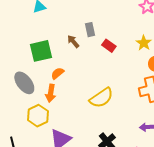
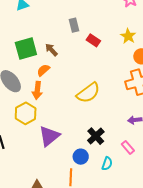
brown arrow: (73, 41) -> (51, 50), moved

